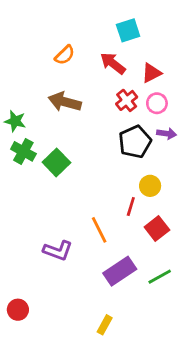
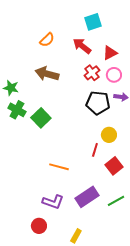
black pentagon: (135, 142) -> (98, 103), turned 30
orange line: (99, 230) -> (59, 167), moved, turned -48
purple L-shape: (58, 251) -> (53, 202), moved
red circle: (18, 310) -> (39, 226), moved

